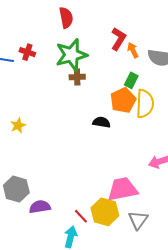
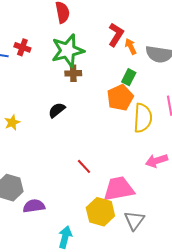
yellow semicircle: (145, 104) -> (143, 118), moved
black semicircle: (101, 122) -> (57, 110), moved, turned -48
red line: (81, 216) -> (84, 166), moved

